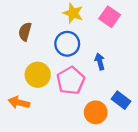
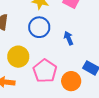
pink pentagon: (71, 81) -> (45, 71), moved

